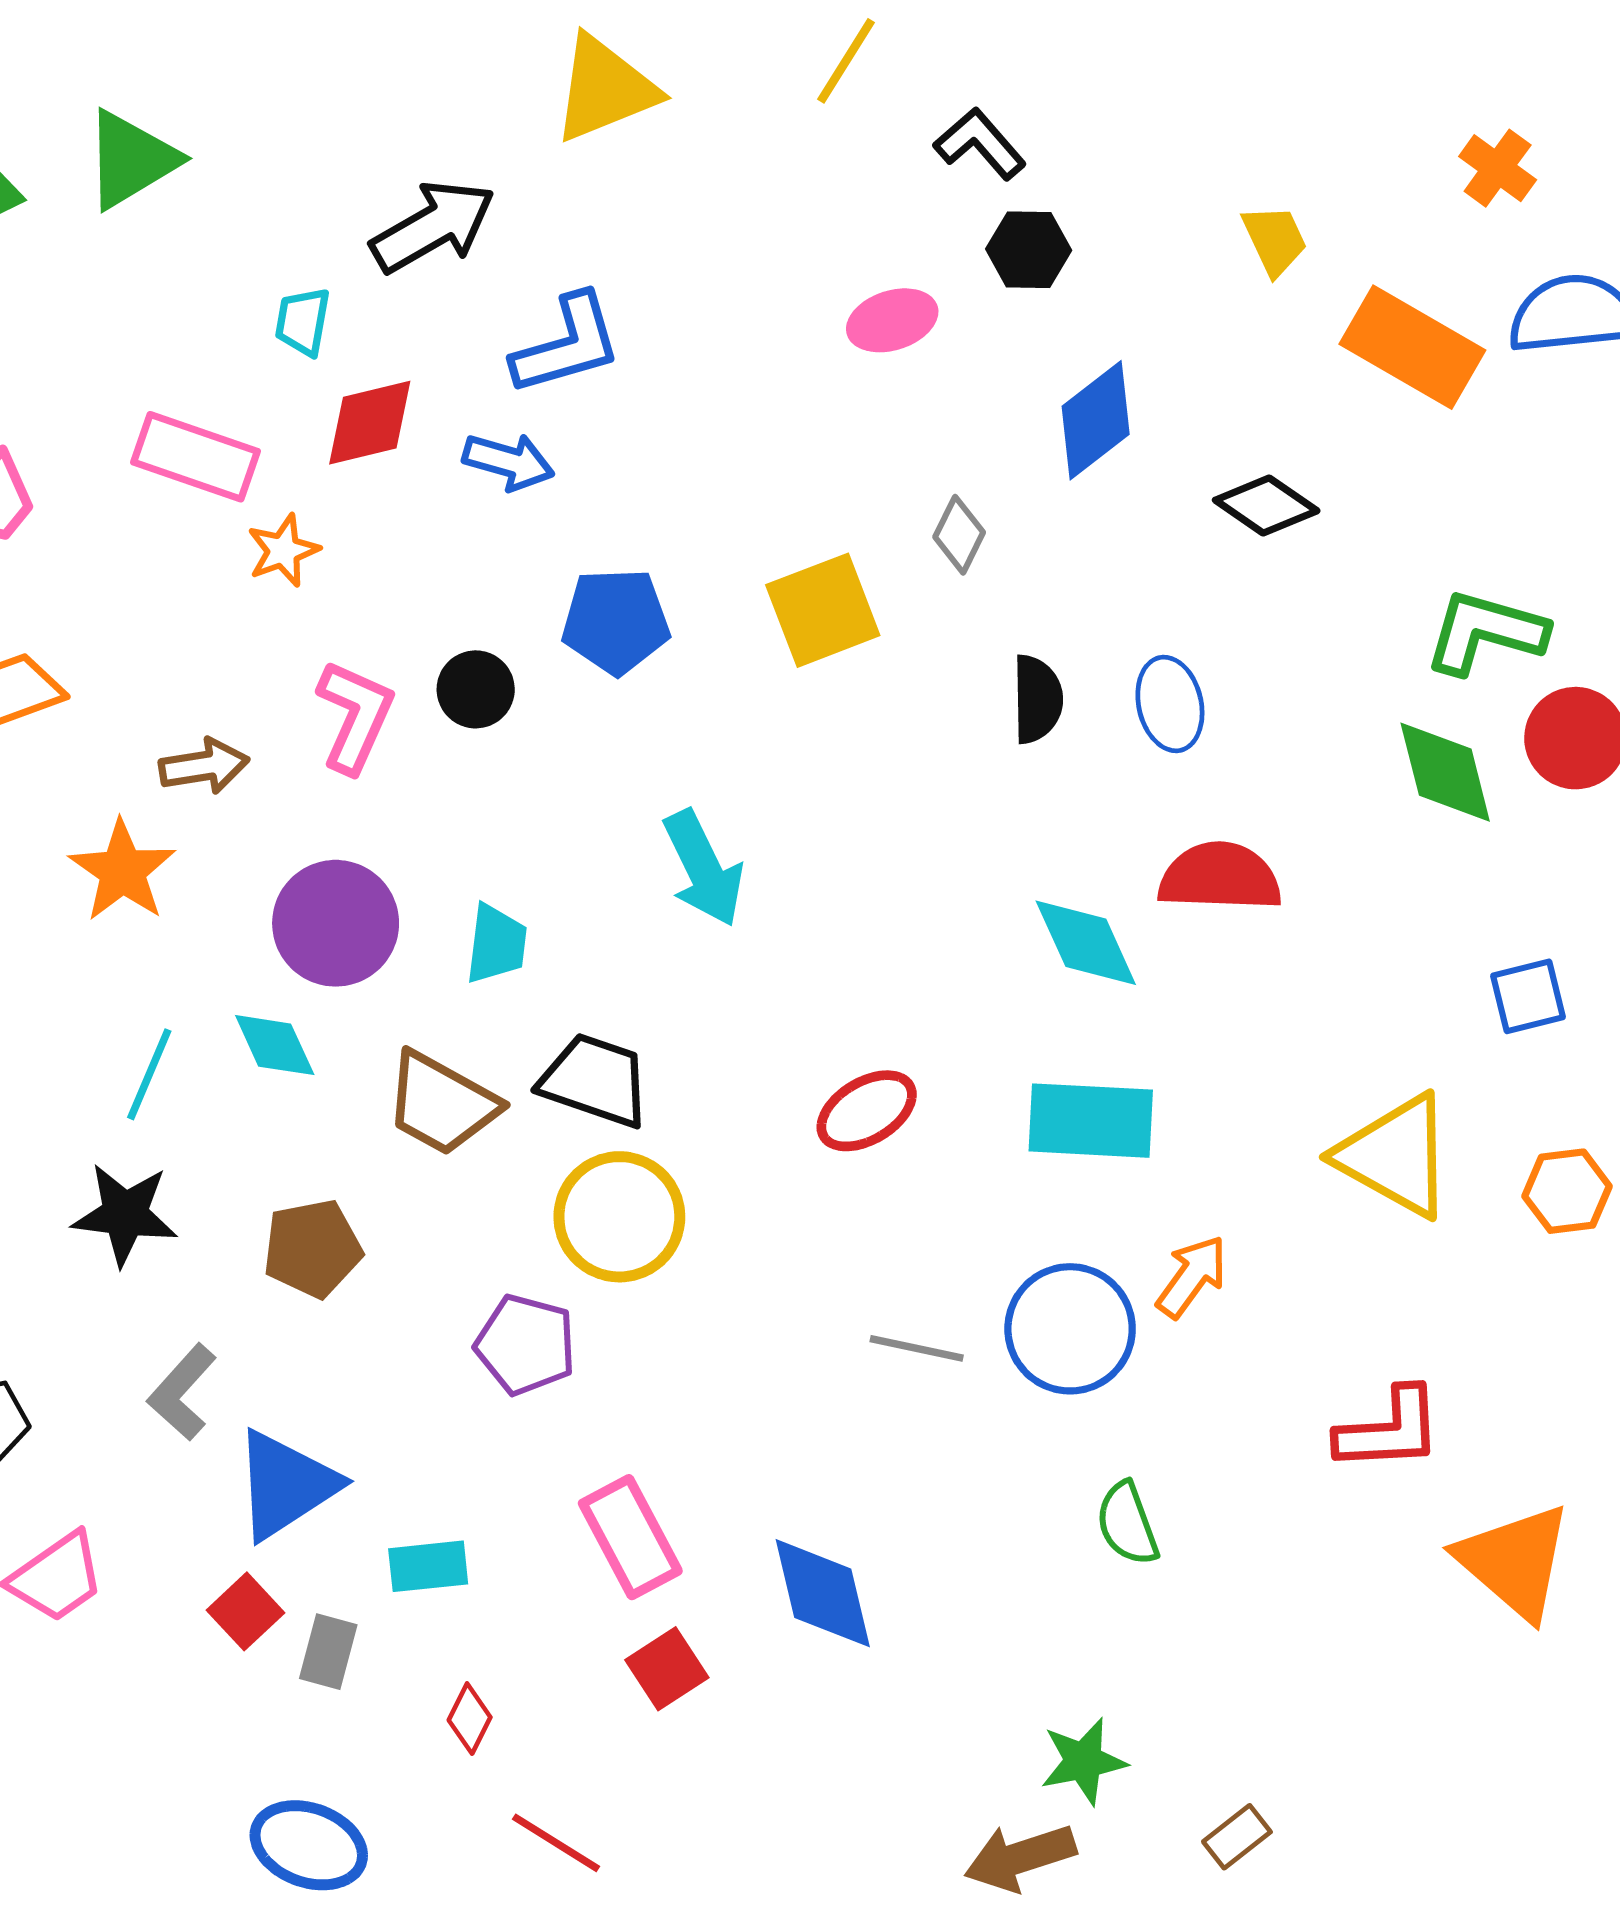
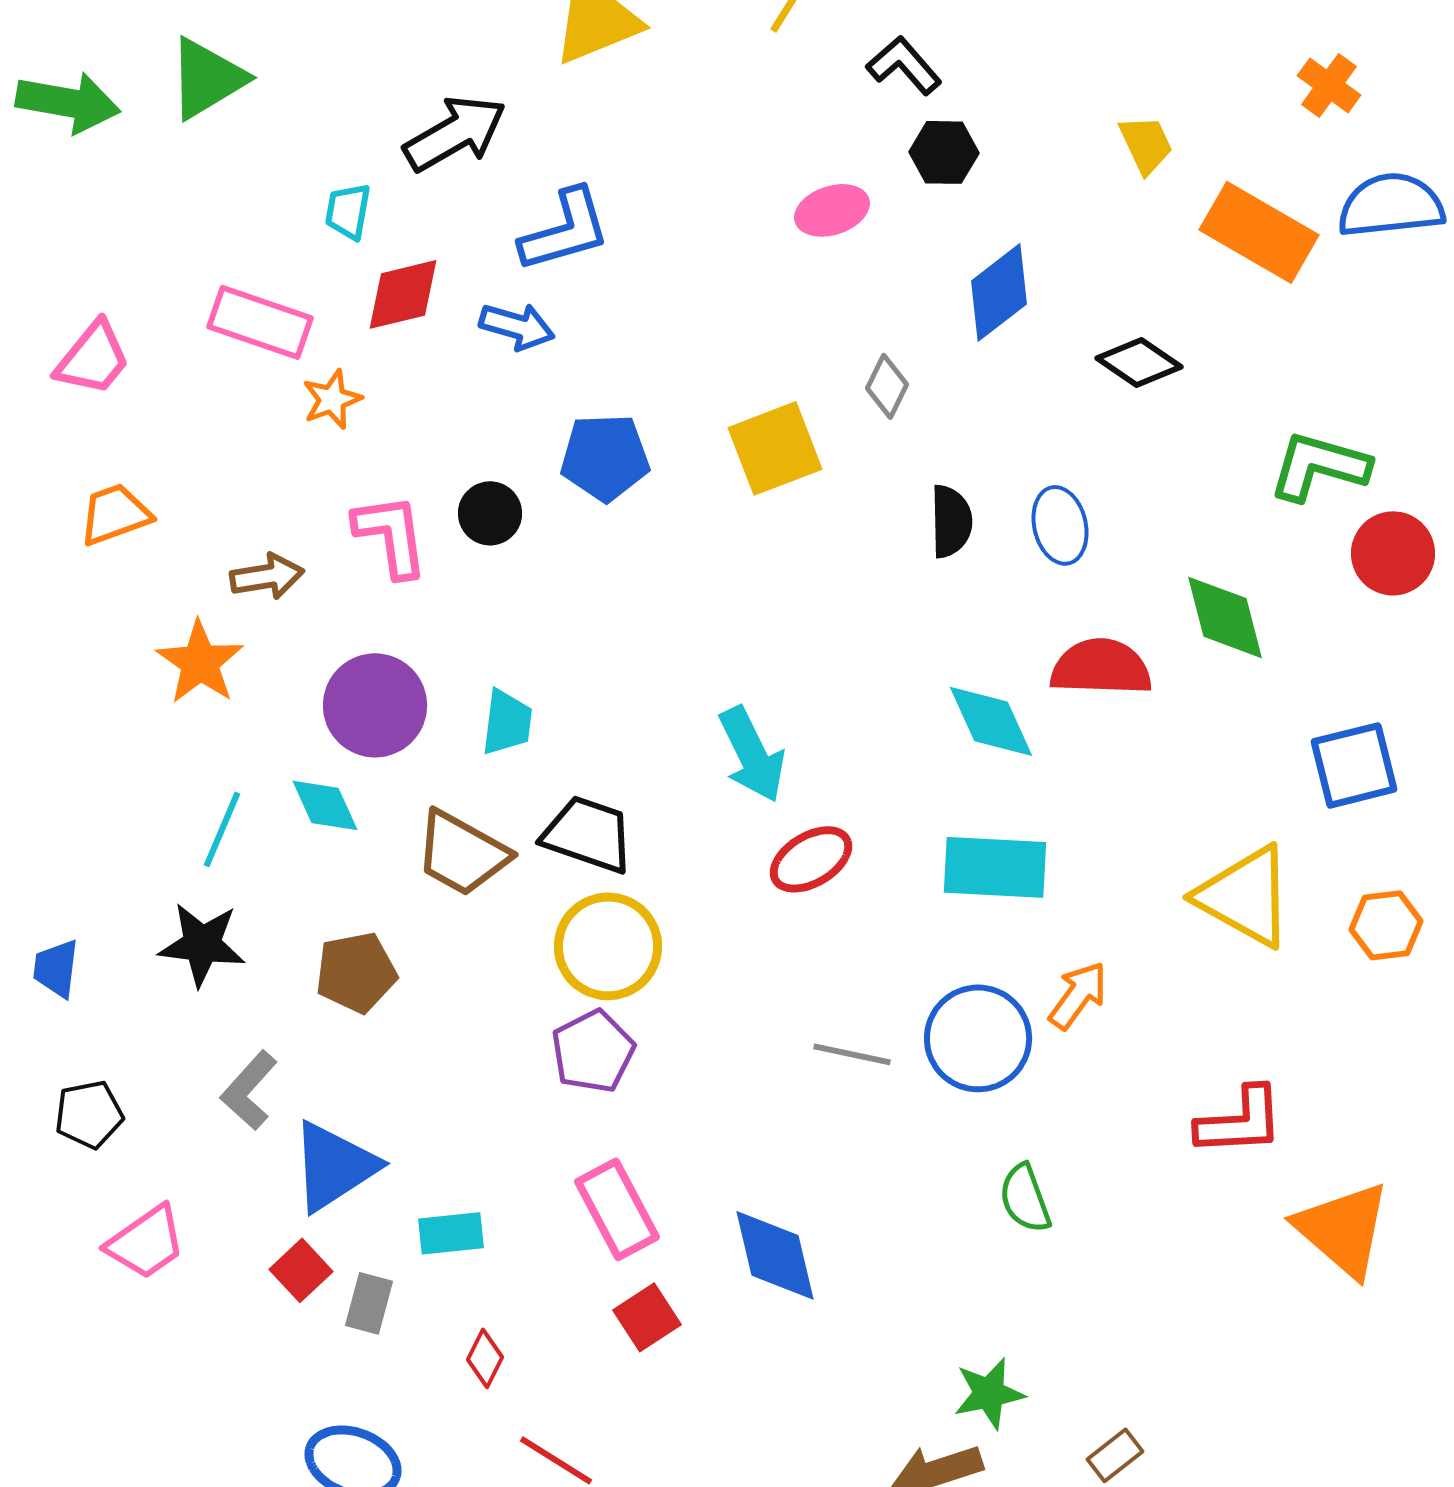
pink L-shape: (355, 716) -> (391, 535), turned -32
green diamond: (1445, 772) -> (1225, 617), moved
cyan arrow: (703, 868) -> (752, 754), moved
blue square: (1528, 996) -> (1354, 765), size x1.4
purple pentagon: (526, 1345) -> (593, 1051), moved, turned 30

